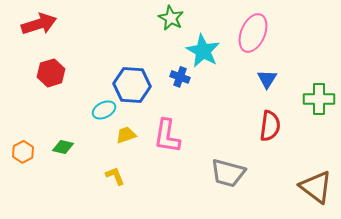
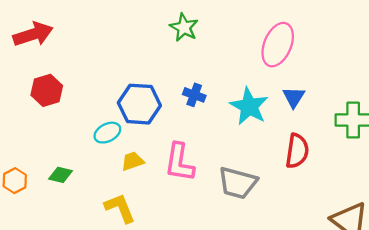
cyan star: (203, 51) -> (249, 106), moved
gray trapezoid: (228, 173) -> (238, 183), moved
yellow L-shape: (115, 176) -> (120, 208), size x1.4

